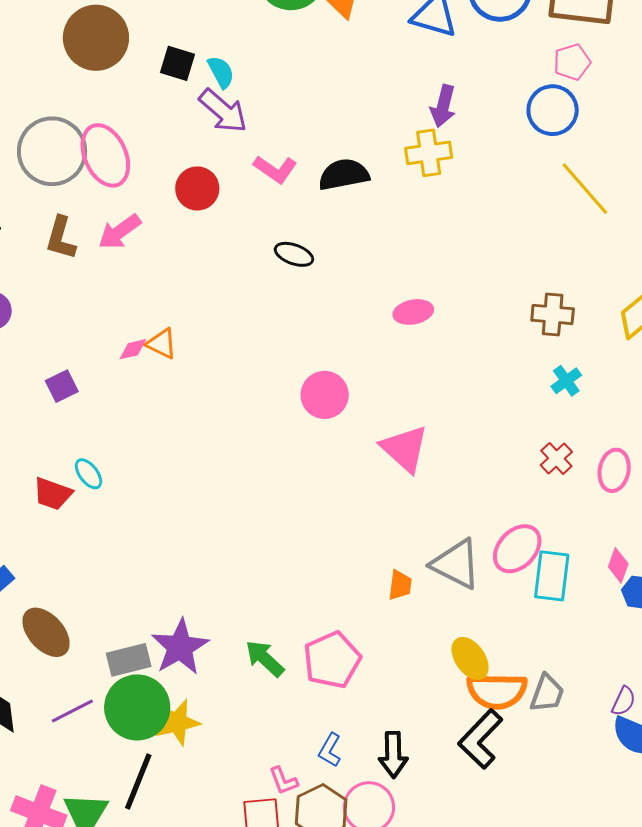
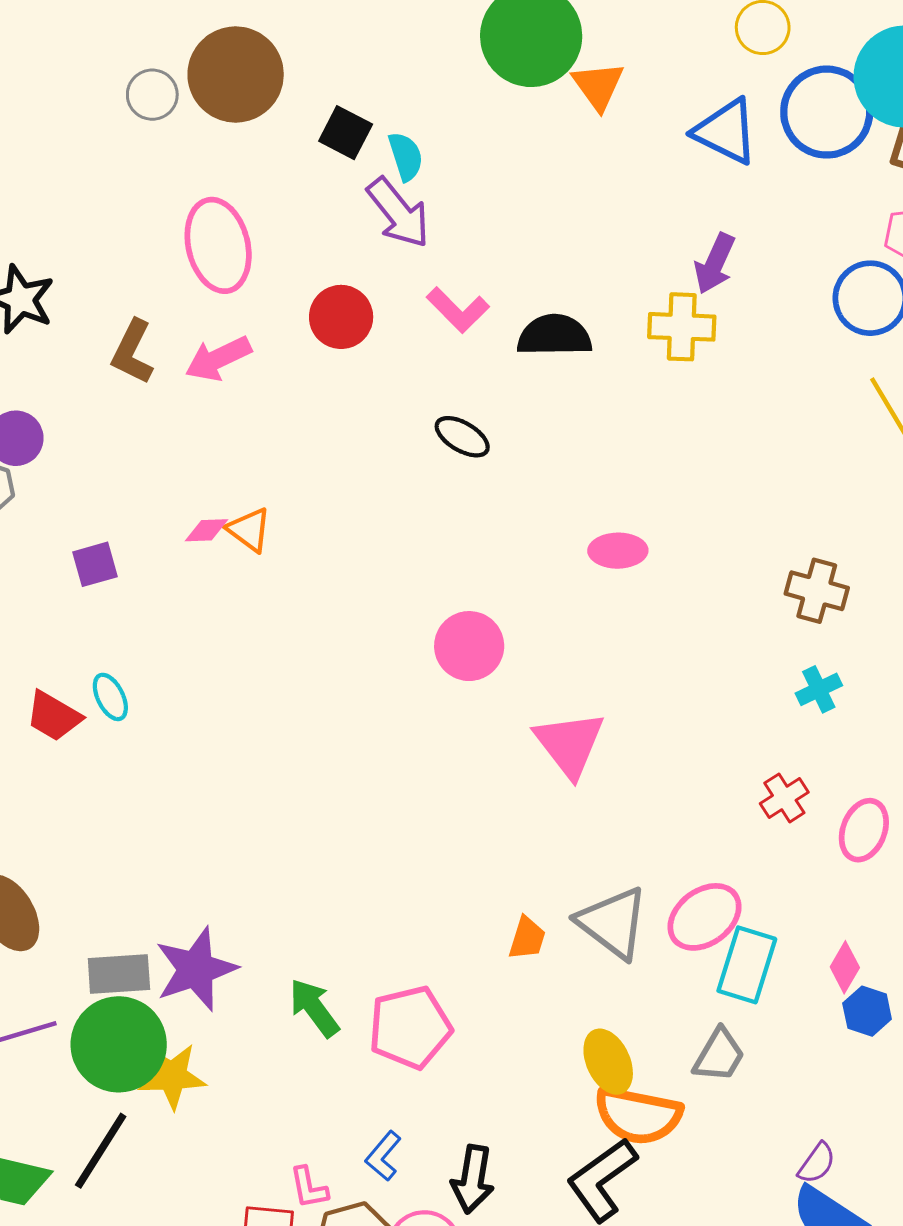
gray circle: (52, 151) -> (152, 95), moved, size x0.5
gray trapezoid: (547, 693) -> (719, 1055), moved

